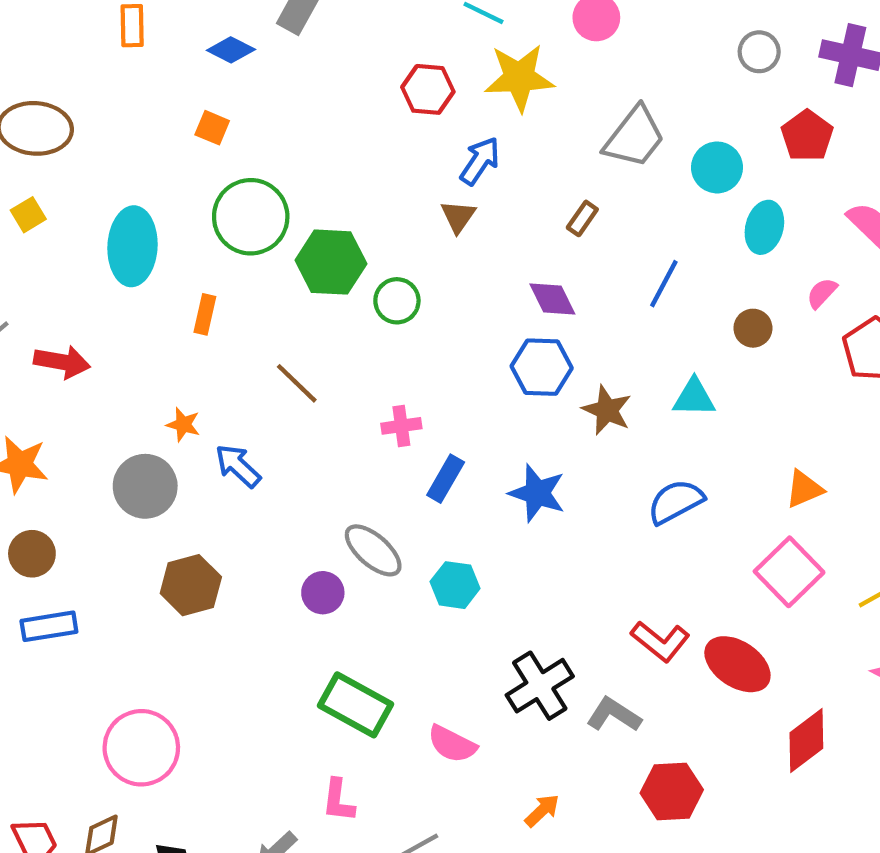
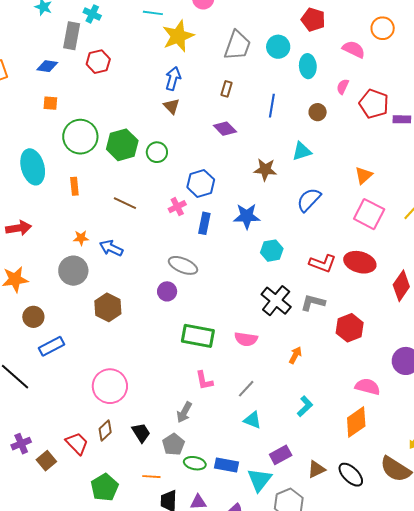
red hexagon: (428, 89) -> (98, 62), moved
blue hexagon: (542, 367) -> (201, 183), moved
cyan hexagon: (455, 585) -> (272, 251), moved

